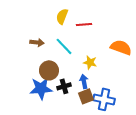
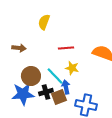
red line: (84, 24) -> (66, 48), moved
cyan line: (64, 46) -> (55, 76), moved
brown square: (86, 96) -> (59, 97), moved

